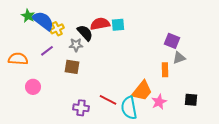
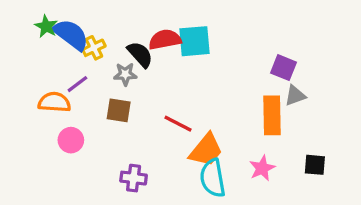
cyan square: (118, 25) -> (195, 41), size x1.5
orange semicircle: (18, 59) -> (54, 102), moved
orange rectangle: (165, 70) -> (272, 115), size x1.6
pink circle: (33, 87) -> (71, 140), moved
orange trapezoid: (142, 91) -> (206, 150), moved
red line: (108, 100) -> (178, 124), moved

